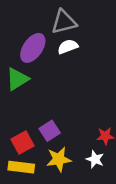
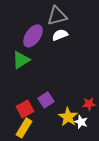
yellow star: (59, 159) -> (68, 117), moved, turned -30
yellow rectangle: (21, 167) -> (24, 128), turned -66

